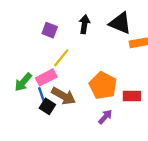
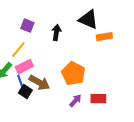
black arrow: (84, 24) -> (56, 33), moved
yellow line: (61, 58) -> (18, 50), moved
red rectangle: (132, 96) -> (98, 99), moved

